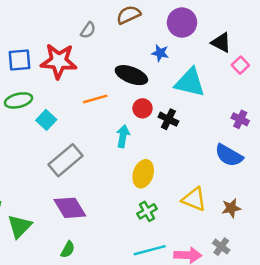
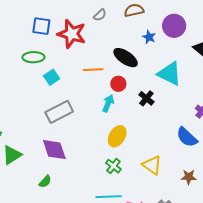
blue star: (160, 53) -> (149, 37), moved
red circle: (142, 108) -> (118, 84), moved
brown star: (231, 208) -> (189, 177), moved
green cross: (147, 211) -> (113, 166), turned -35

